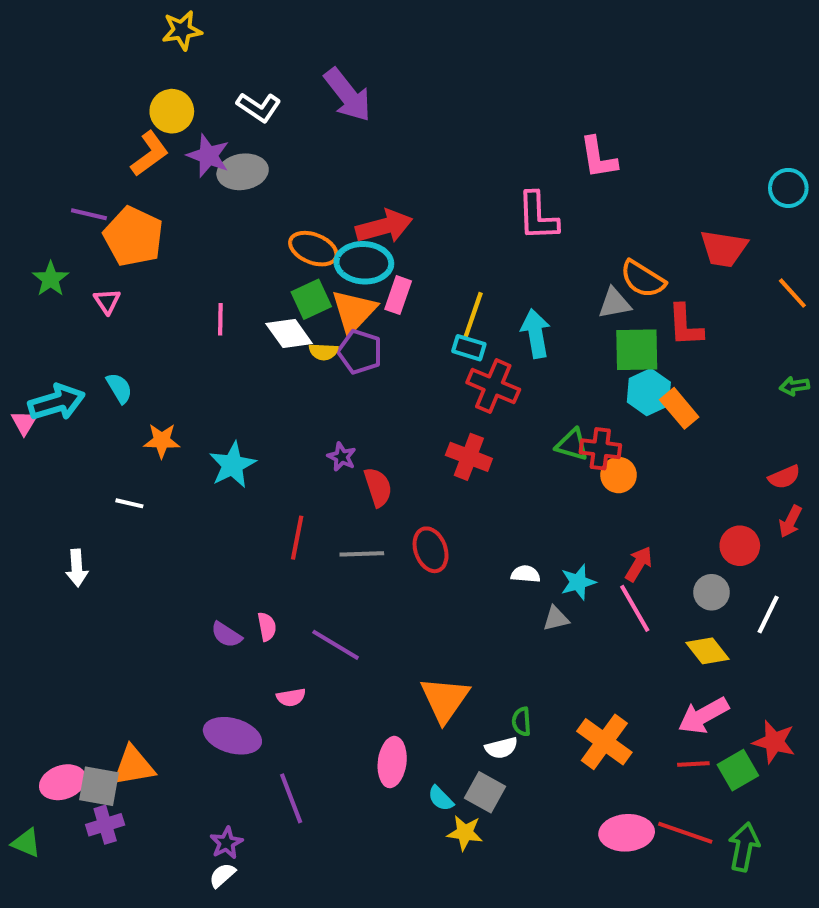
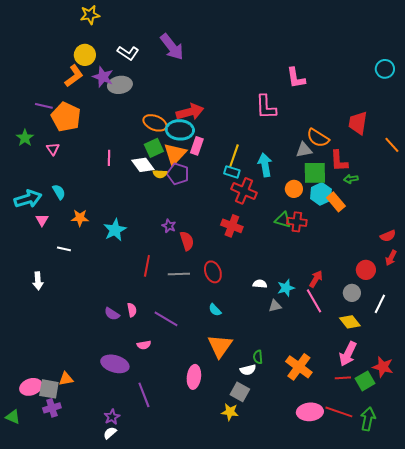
cyan circle: (788, 188) -> (385, 69), moved
red trapezoid: (724, 249) -> (358, 123), turned 90
green arrow: (794, 386) -> (351, 179), moved
pink triangle: (24, 422) -> (42, 220), moved
orange circle: (619, 475) -> (294, 189), moved
pink arrow: (703, 716) -> (348, 354), turned -35
orange triangle: (133, 766) -> (66, 379), size x0.7
cyan semicircle: (441, 798) -> (215, 310), moved

